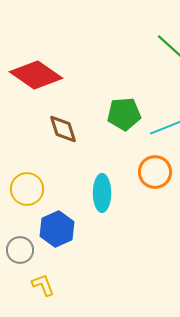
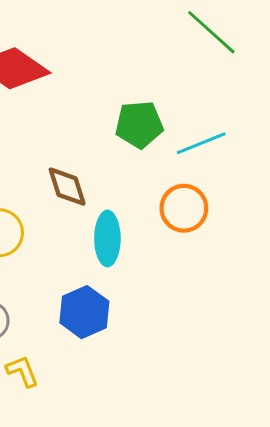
brown diamond: (63, 129) -> (67, 187), moved
blue hexagon: (57, 229) -> (84, 312), moved

